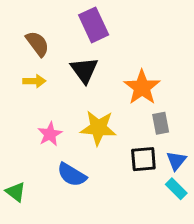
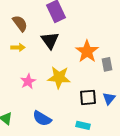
gray rectangle: (161, 123) -> (107, 64), moved
blue semicircle: (72, 175) -> (42, 118), moved
cyan rectangle: (176, 189) -> (83, 125), moved, turned -32

